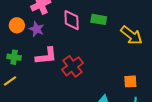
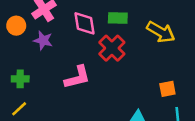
orange circle: (17, 25) -> (16, 26), moved
pink L-shape: (46, 56) -> (77, 77), moved
red cross: (72, 66) -> (112, 48), moved

